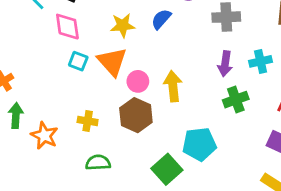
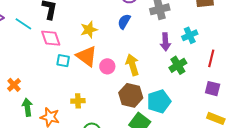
blue semicircle: (161, 19) -> (124, 22), moved
brown hexagon: (136, 115) -> (131, 95), moved

